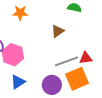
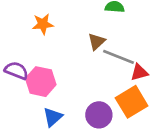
gray line: (67, 61) -> (119, 57), moved, turned 50

